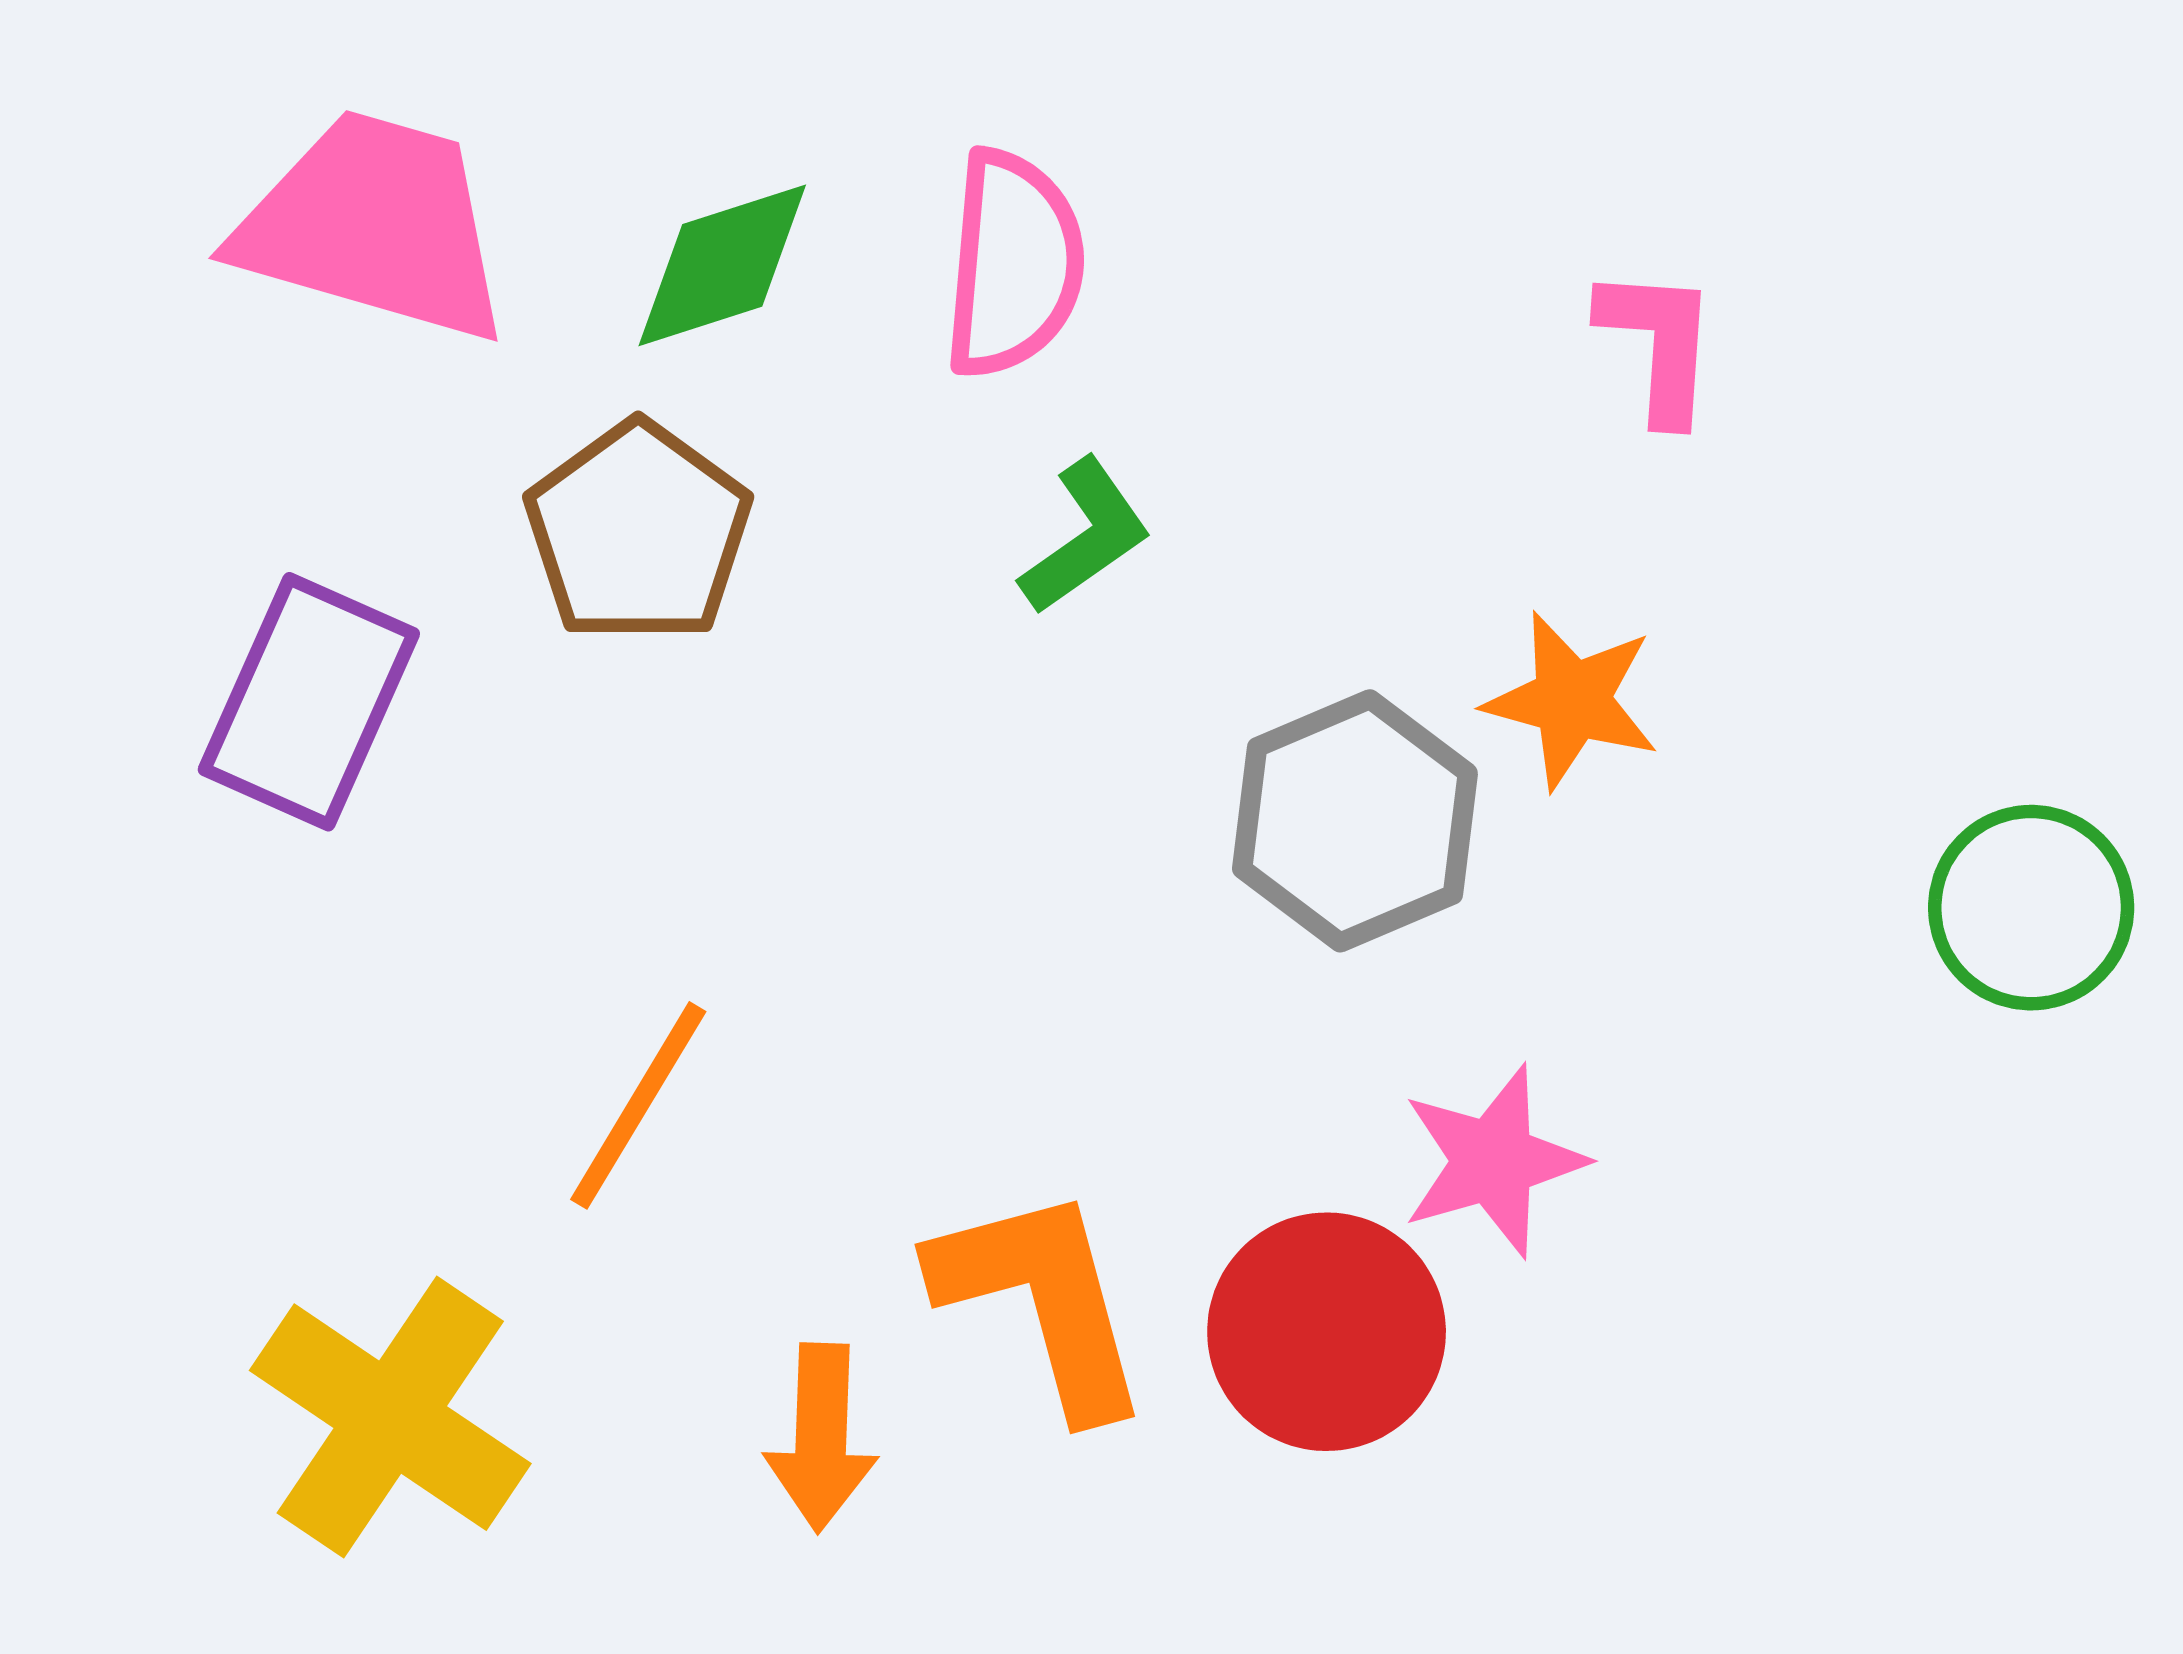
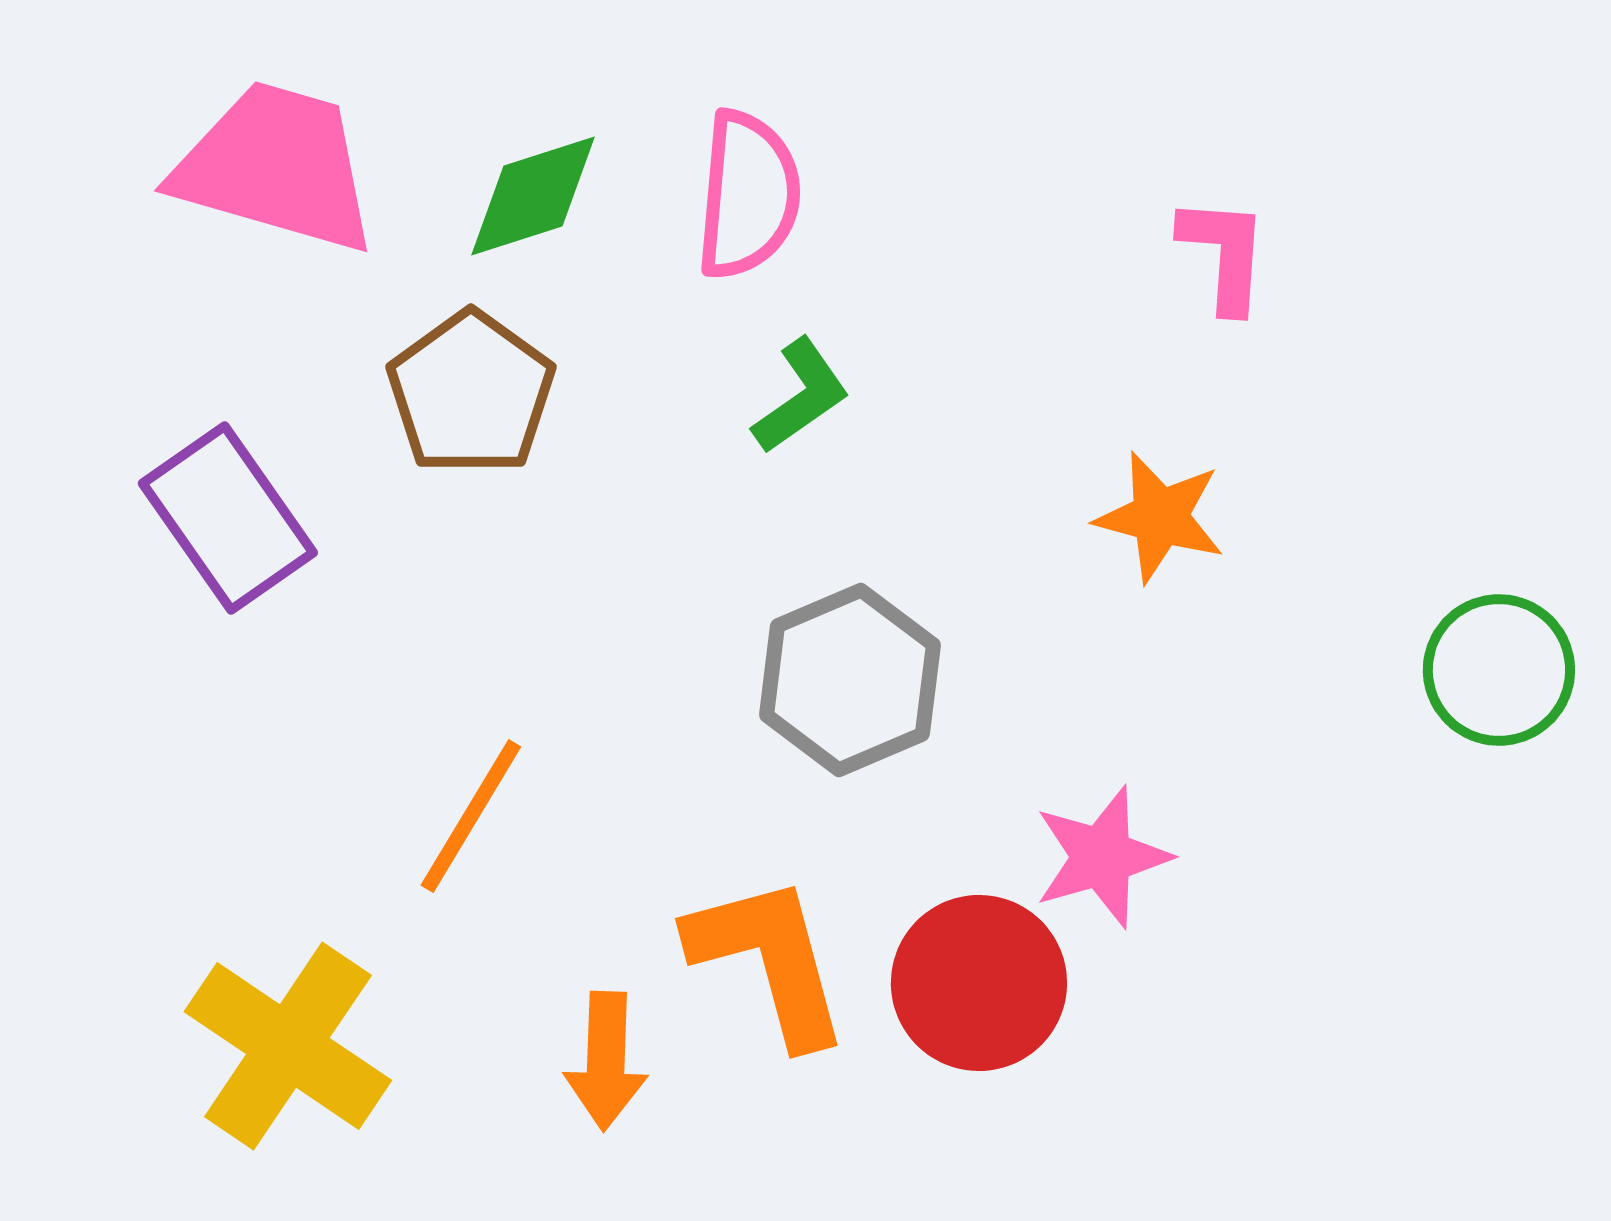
purple rectangle: (309, 702) -> (228, 518), turned -59
gray hexagon: (1355, 821) -> (850, 680), moved

